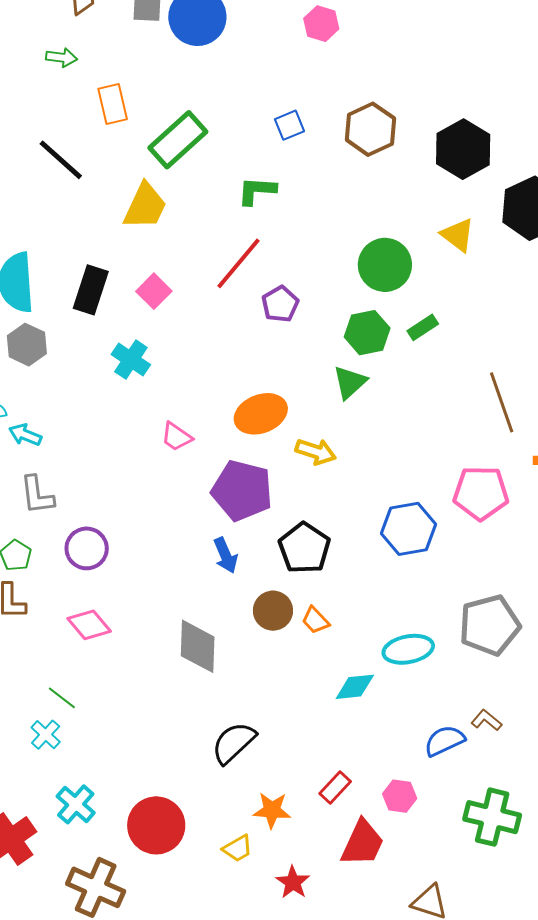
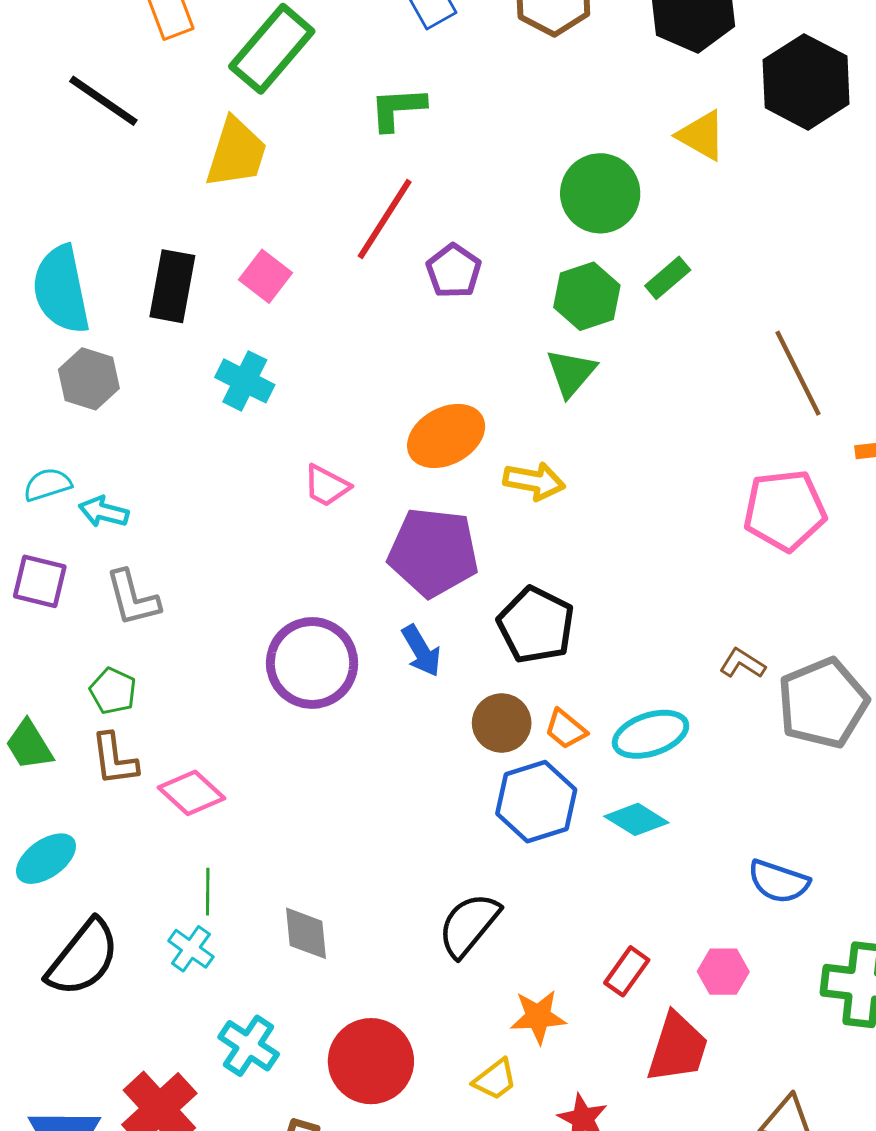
blue hexagon: (408, 529) -> (536, 802), moved
purple circle: (87, 548) -> (312, 663), moved, size x1.4
pink diamond: (89, 625) -> (192, 793), moved
gray diamond: (198, 646) -> (306, 933), moved, size x0.7
cyan ellipse: (408, 649) -> (651, 734), moved
cyan diamond: (355, 687) -> (636, 819), turned 45
green line: (62, 698) -> (208, 892), turned 60
brown L-shape: (486, 720) -> (742, 663), moved
blue semicircle: (445, 741) -> (779, 882), turned -129

